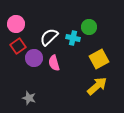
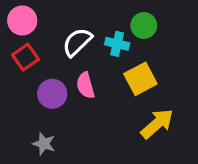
purple circle: (34, 58) -> (52, 94), moved
yellow square: (99, 59) -> (140, 79), moved

